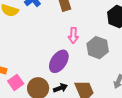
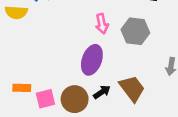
pink square: (16, 82) -> (45, 99), turned 35

